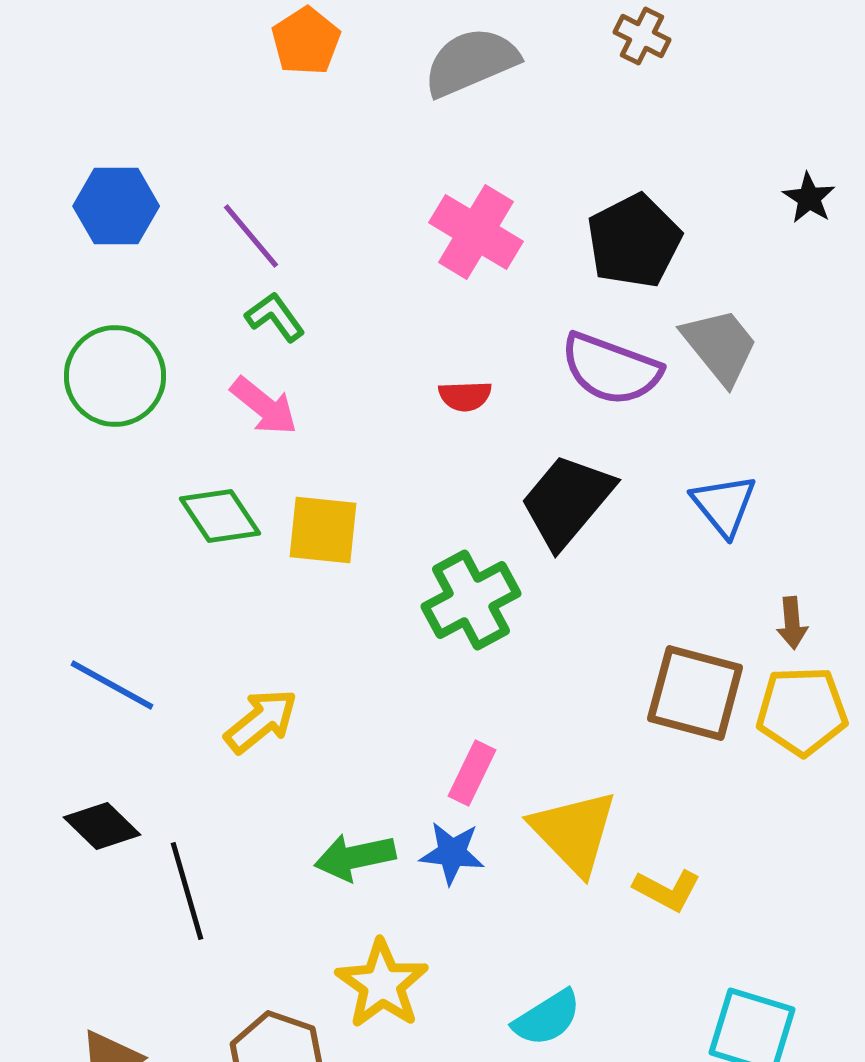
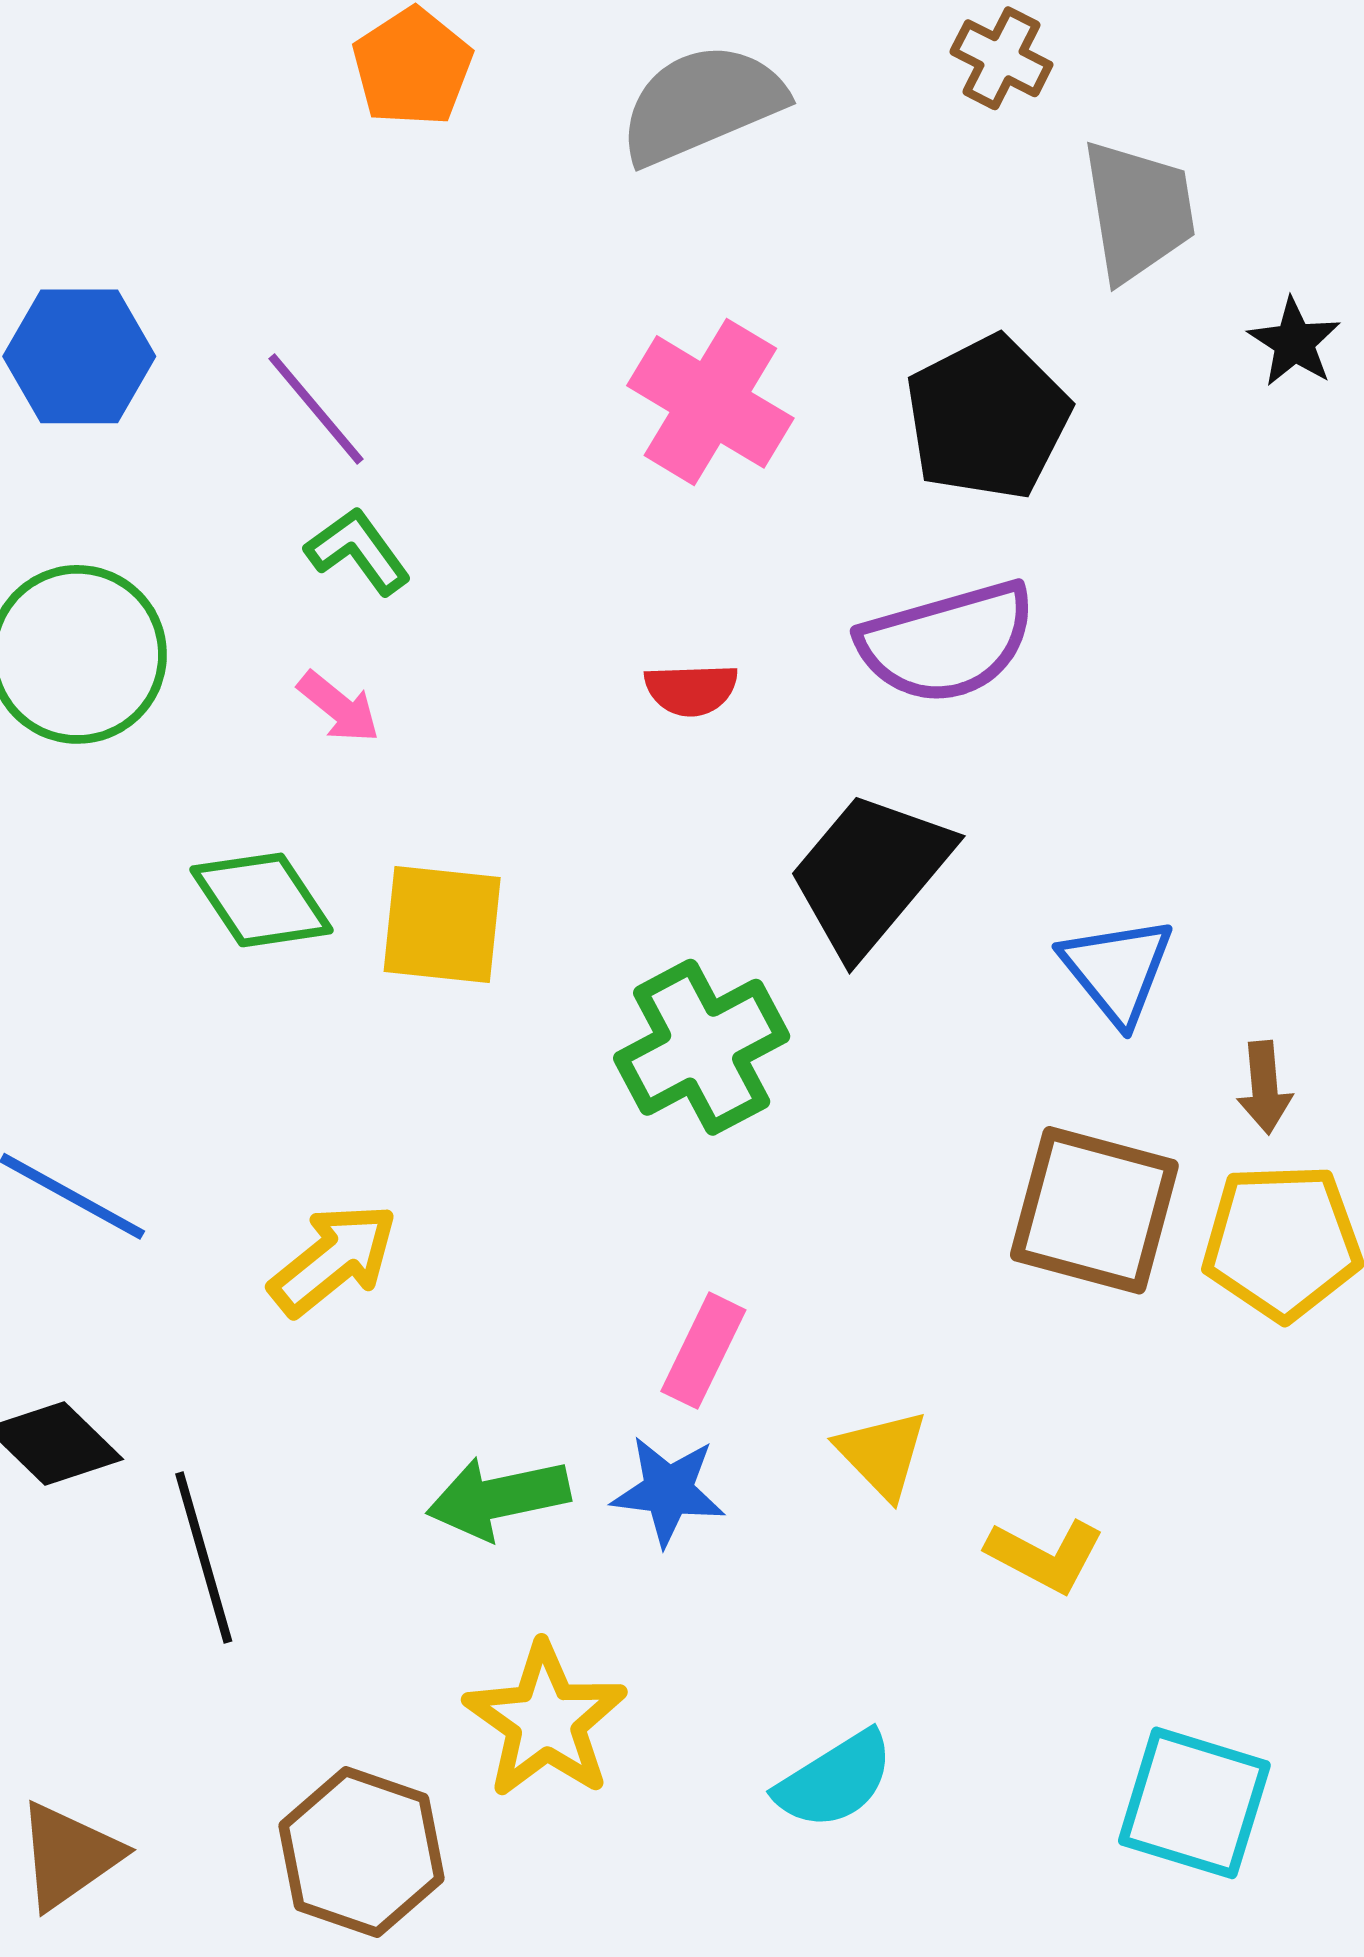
gray trapezoid: (720, 346) -> (1138, 211), moved, turned 30
purple semicircle: (611, 369) -> (947, 642), turned -36
pink arrow: (264, 406) -> (339, 707), size x0.7
blue triangle: (724, 505) -> (1117, 970), moved
yellow triangle: (574, 832) -> (882, 1454), size x0.6

